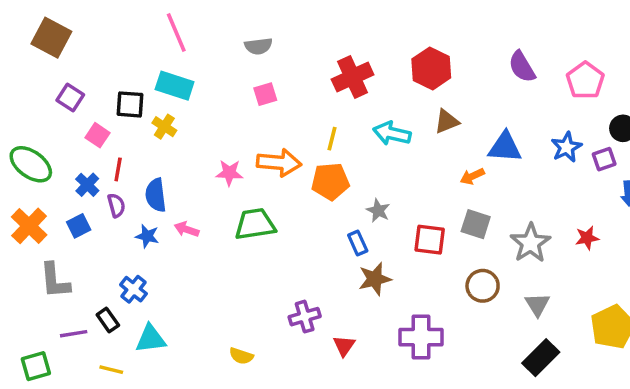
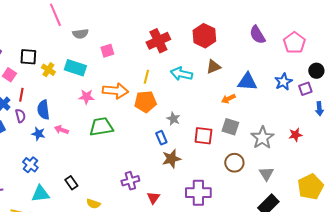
gray semicircle: (258, 46) -> (80, 34), moved
cyan rectangle: (175, 86) -> (75, 68), moved
black rectangle: (108, 320) -> (71, 183), moved

